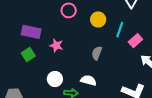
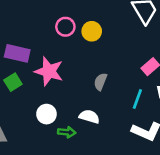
yellow circle: (98, 19) -> (92, 31), moved
cyan line: (120, 30) -> (137, 99), moved
pink star: (56, 45) -> (49, 71), size x1.6

